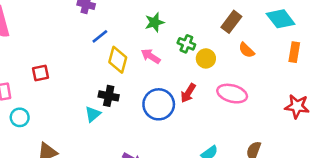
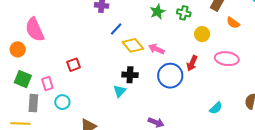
green cross: (186, 44) -> (184, 13), moved
pink arrow: (151, 56) -> (156, 49), moved
yellow diamond: (118, 60) -> (133, 45), turned -45

